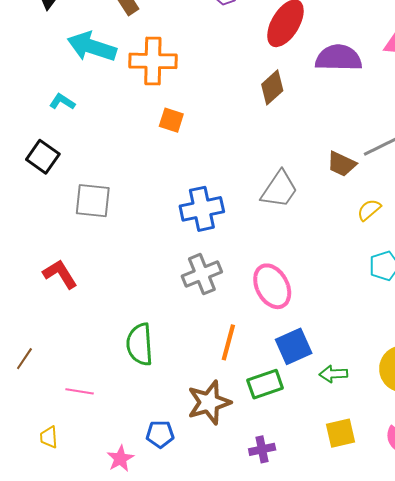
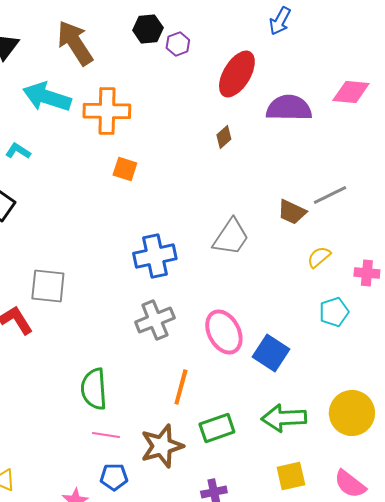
brown diamond: (272, 87) -> (224, 137), size x0.7
gray square: (93, 201) -> (48, 286), moved
blue square: (294, 346) -> (271, 353), moved, turned -33
green arrow: (333, 374) -> (284, 418), size x1.6
pink line: (80, 391) -> (106, 435), moved

